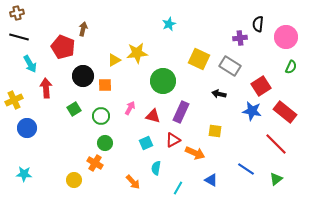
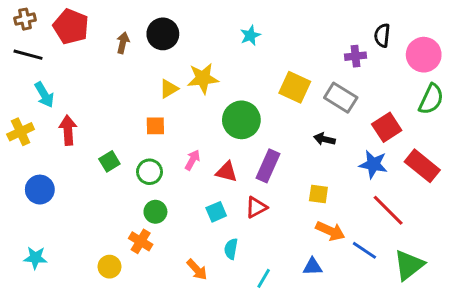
red pentagon: (63, 47) -> (71, 26), moved
green semicircle: (291, 67) -> (431, 99), size x1.5
black circle: (83, 76) -> (163, 34), moved
yellow cross: (14, 100) -> (21, 132), moved
red line: (276, 144) -> (388, 210), moved
orange arrow: (195, 153) -> (330, 231), moved
green triangle: (276, 179) -> (409, 265), size x1.6
blue triangle: (211, 180) -> (313, 267), turned -32

